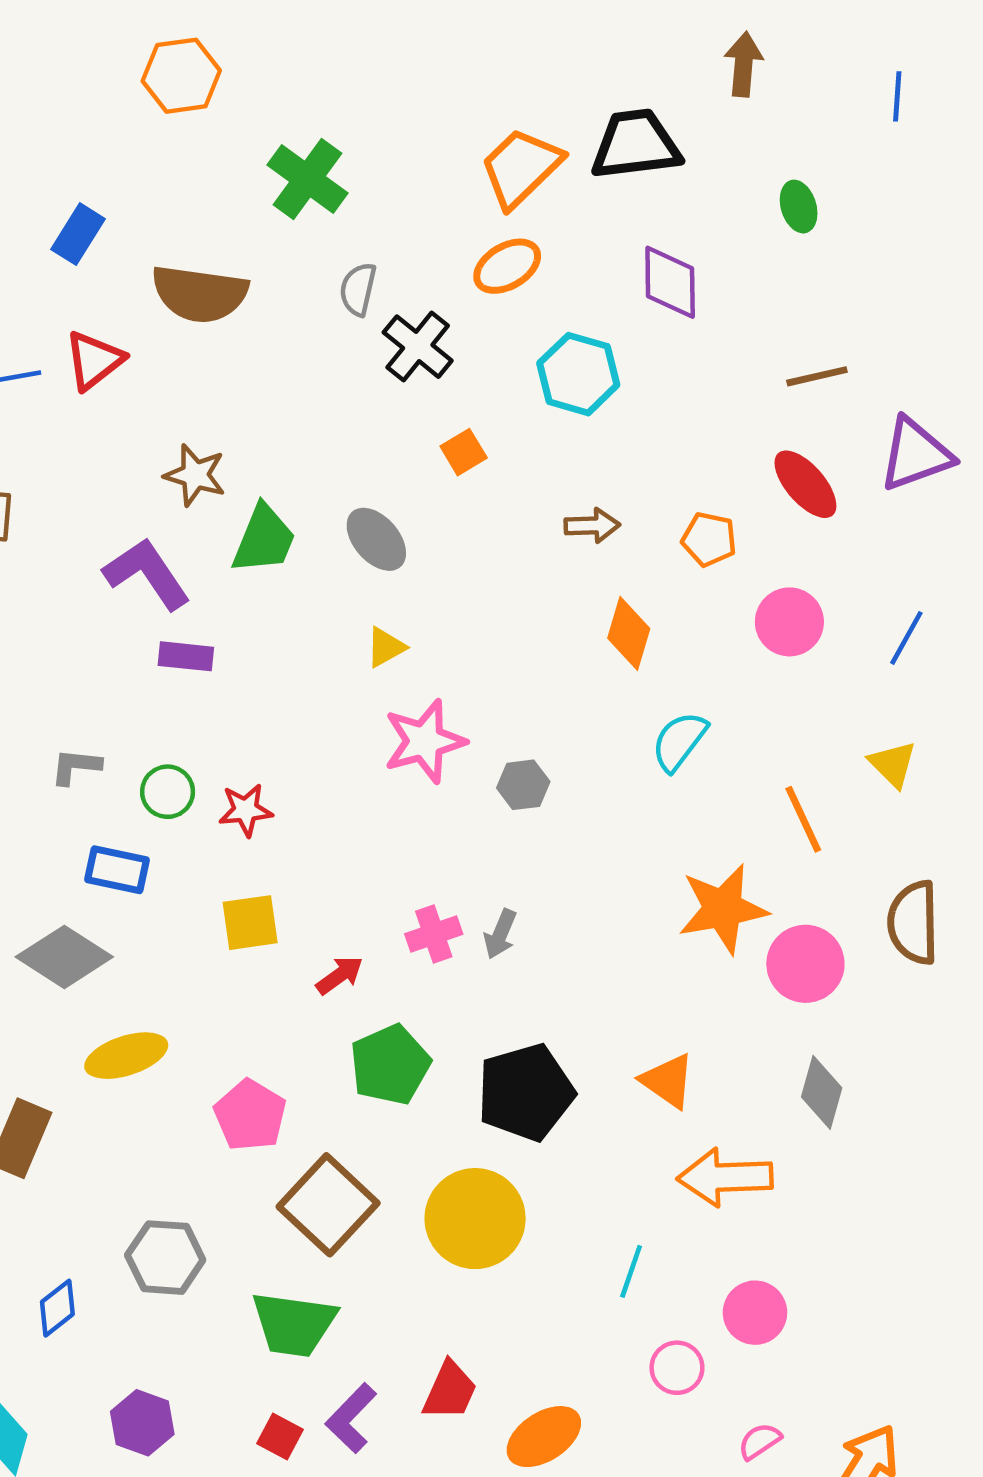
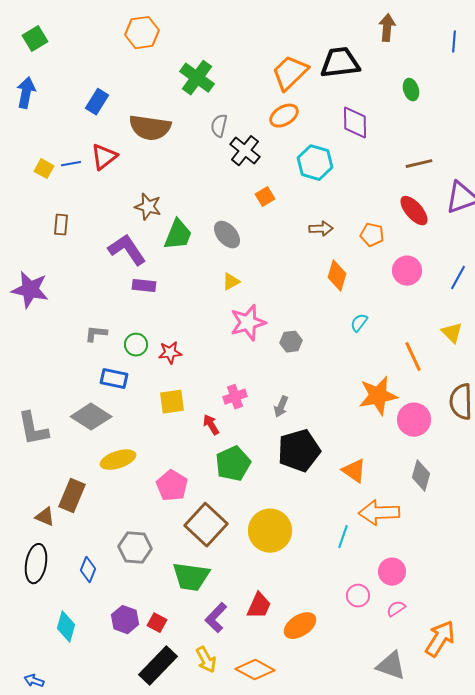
cyan semicircle: (679, 741) -> (359, 323), size x0.7
pink cross: (434, 934) -> (235, 397), moved
red arrow: (340, 975) -> (211, 425), turned -85
black pentagon: (526, 1092) -> (299, 451), moved
cyan line: (631, 1271) -> (343, 537), moved
blue diamond: (57, 1308) -> (88, 570), turned -30
red square: (280, 1437) -> (157, 623), moved
pink semicircle: (760, 1441) -> (396, 609), moved

